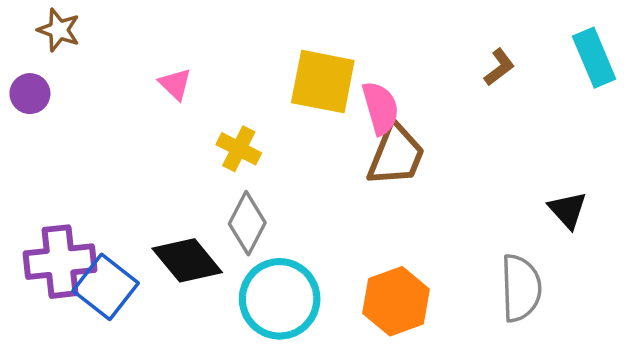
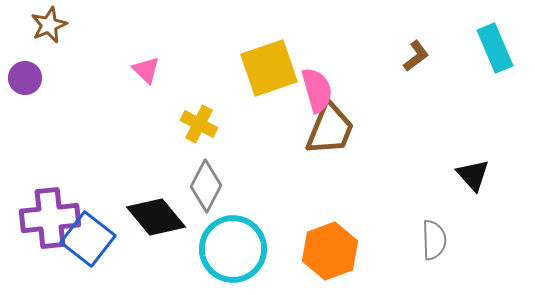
brown star: (59, 30) -> (49, 25), turned 30
yellow square: (323, 82) -> (269, 68), turned -30
gray semicircle: (521, 288) -> (434, 240), size x0.7

